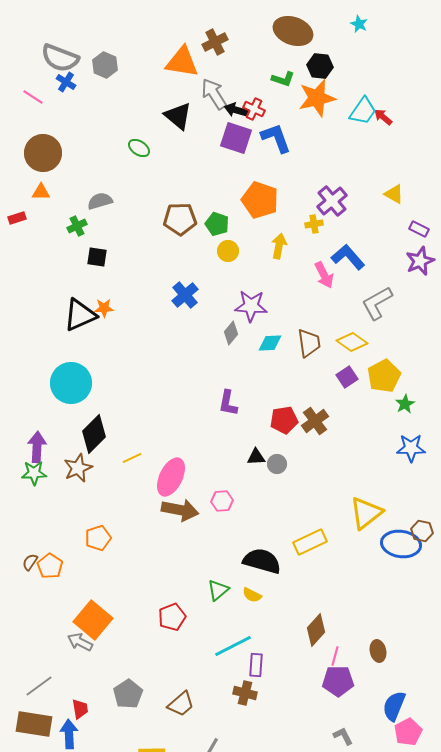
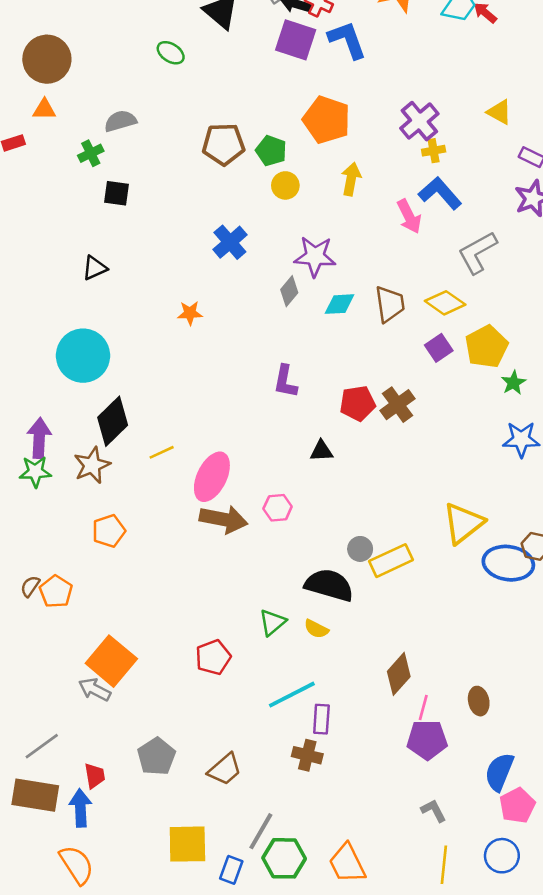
yellow cross: (314, 224) -> (434, 151), moved
orange star: (104, 308) -> (190, 313), moved
black triangle: (80, 315) -> (95, 268), size x0.6
gray circle: (277, 464) -> (360, 549), moved
orange pentagon: (98, 538) -> (109, 531), moved

